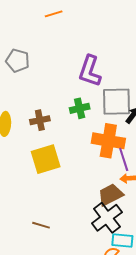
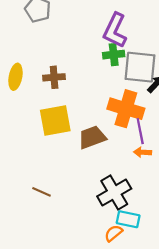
green cross: (80, 108) -> (114, 55), moved
brown trapezoid: (110, 195) -> (92, 137), moved

